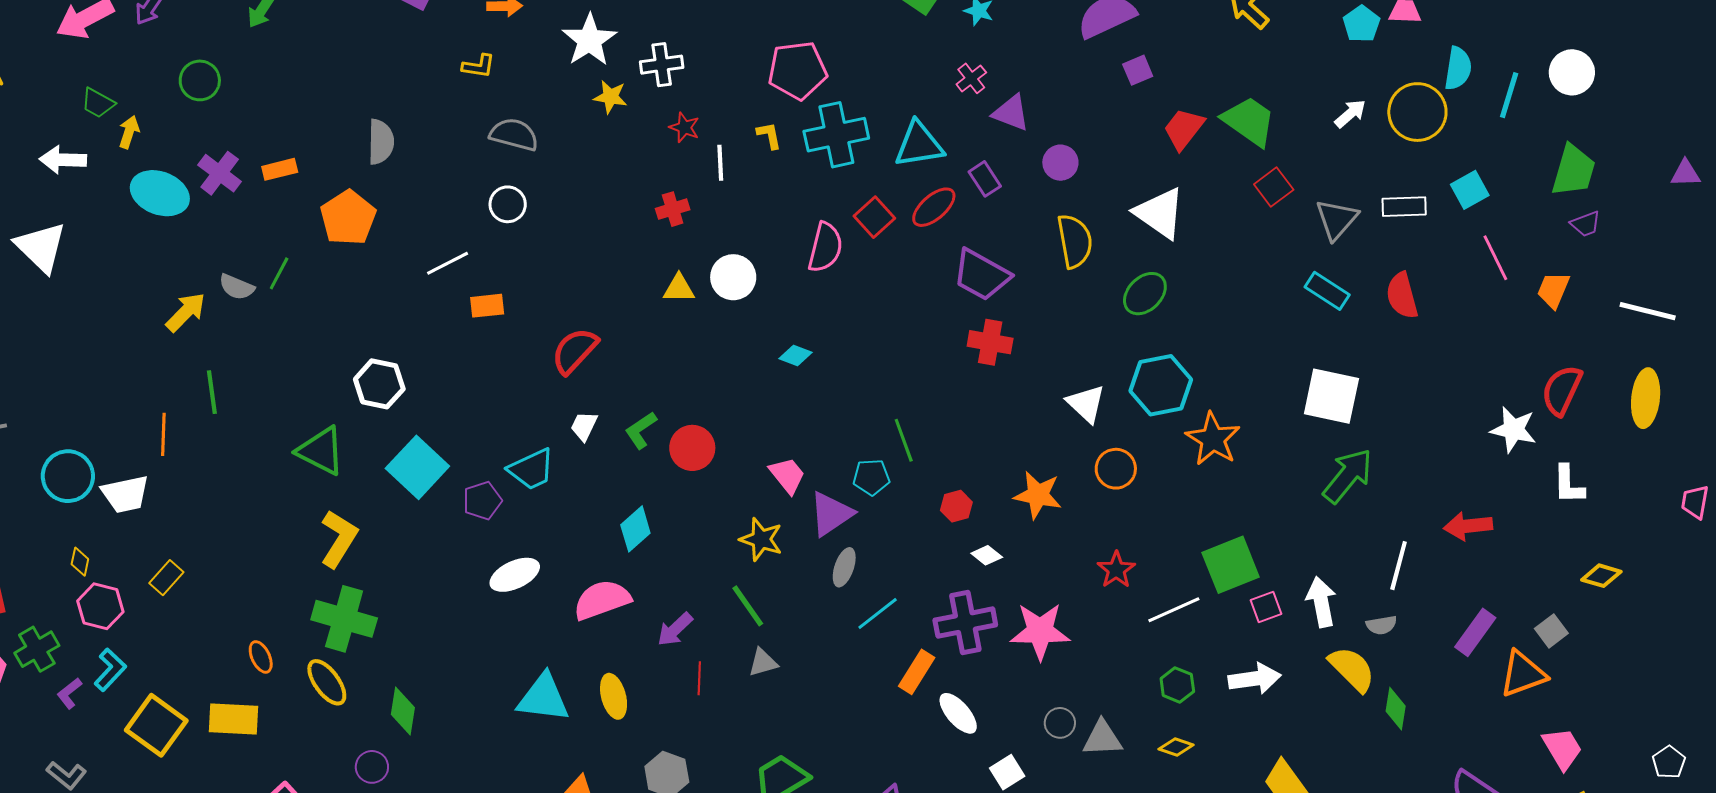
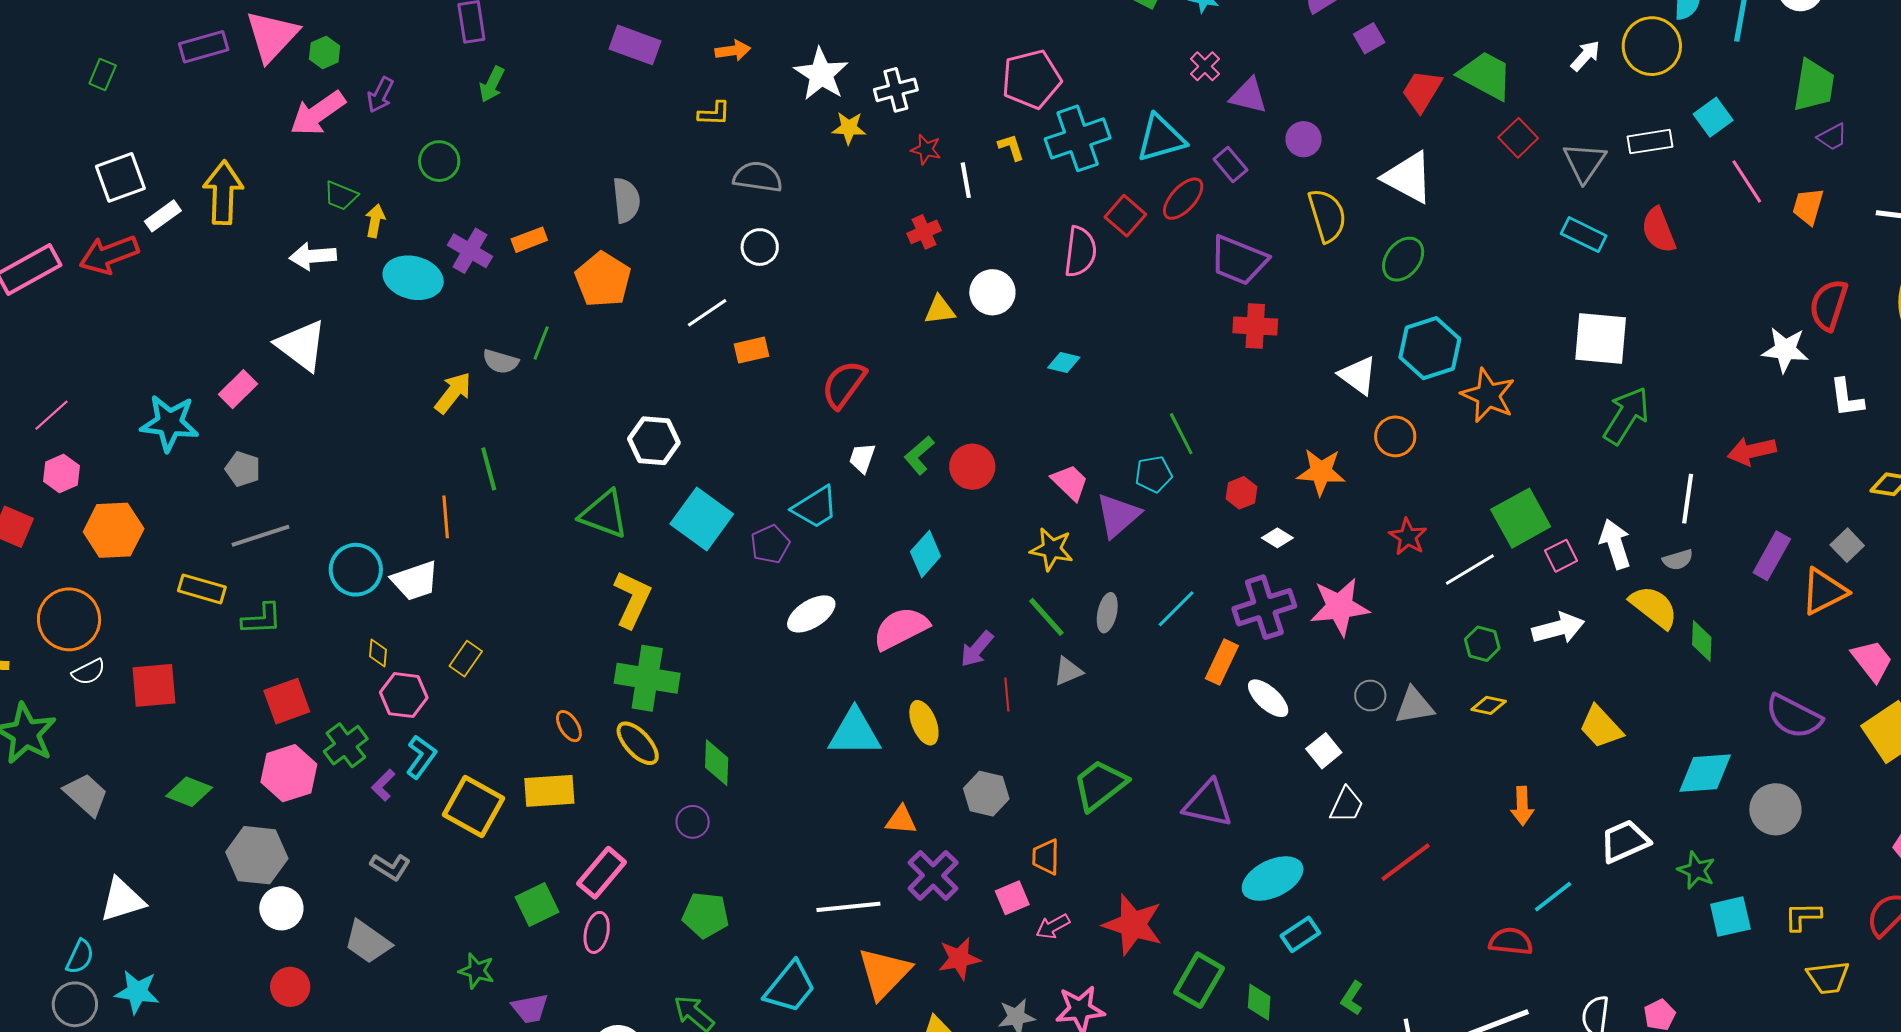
gray ellipse: (844, 567) -> (1107, 613), moved

